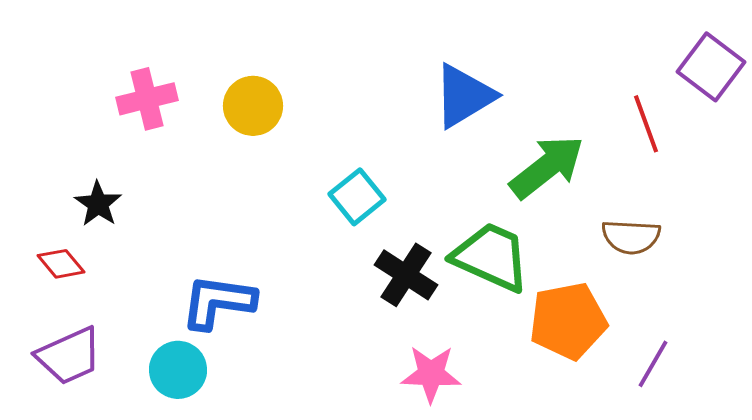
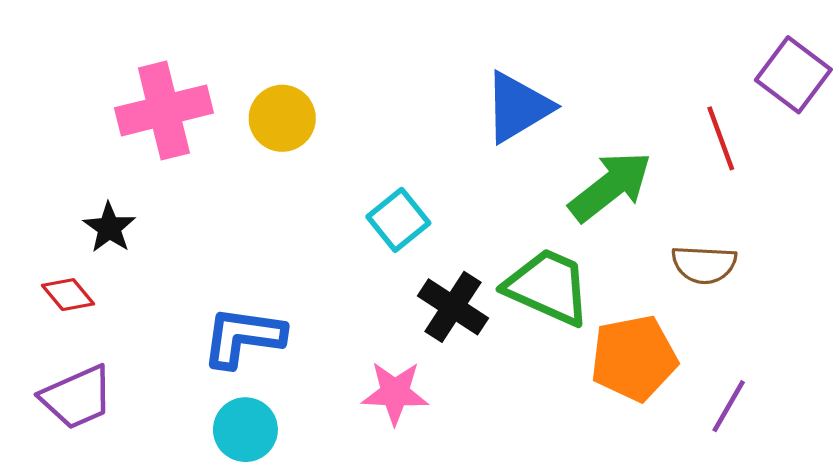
pink cross: (147, 99) -> (164, 110), size x1.4
cyan circle: (178, 370) -> (245, 430), moved
pink star: (431, 374) -> (395, 393), moved

